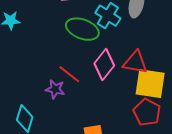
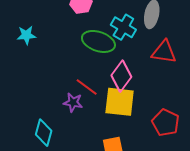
red triangle: (135, 62) -> (164, 52), moved
yellow square: (150, 84) -> (120, 102), moved

